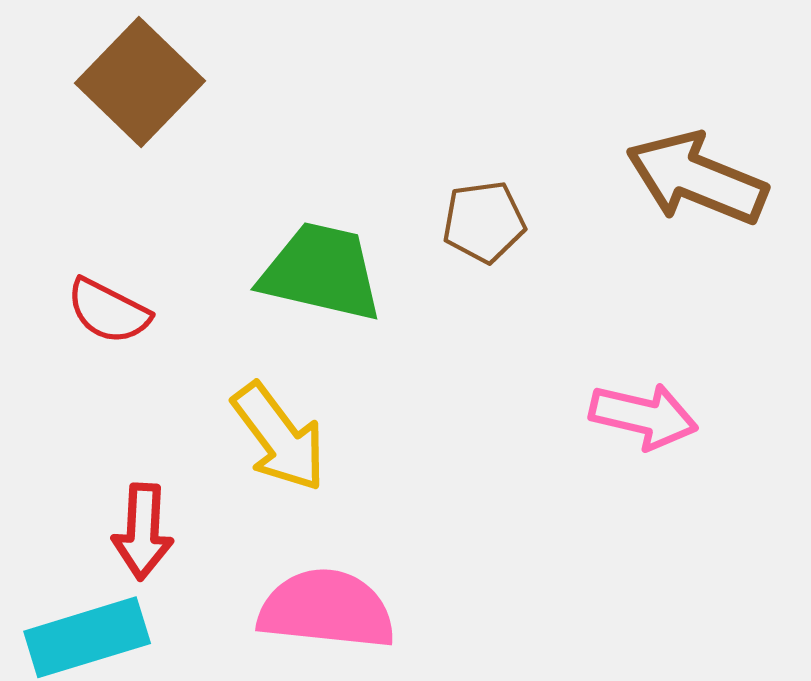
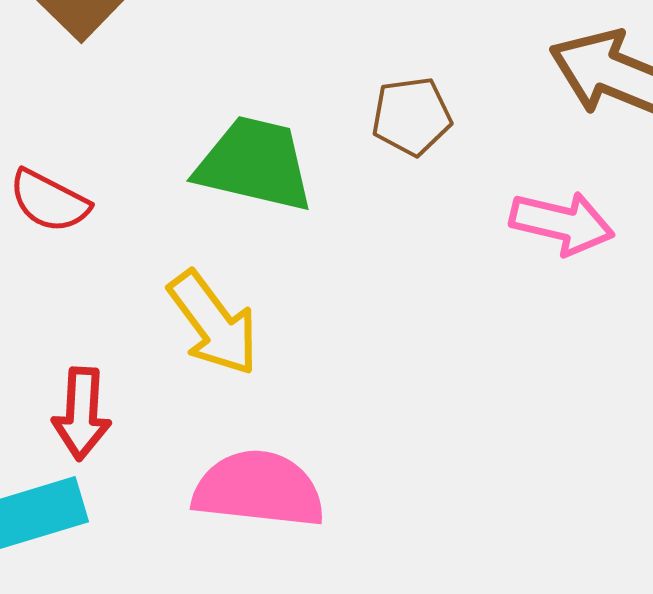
pink arrow: (644, 416) -> (562, 223), moved

